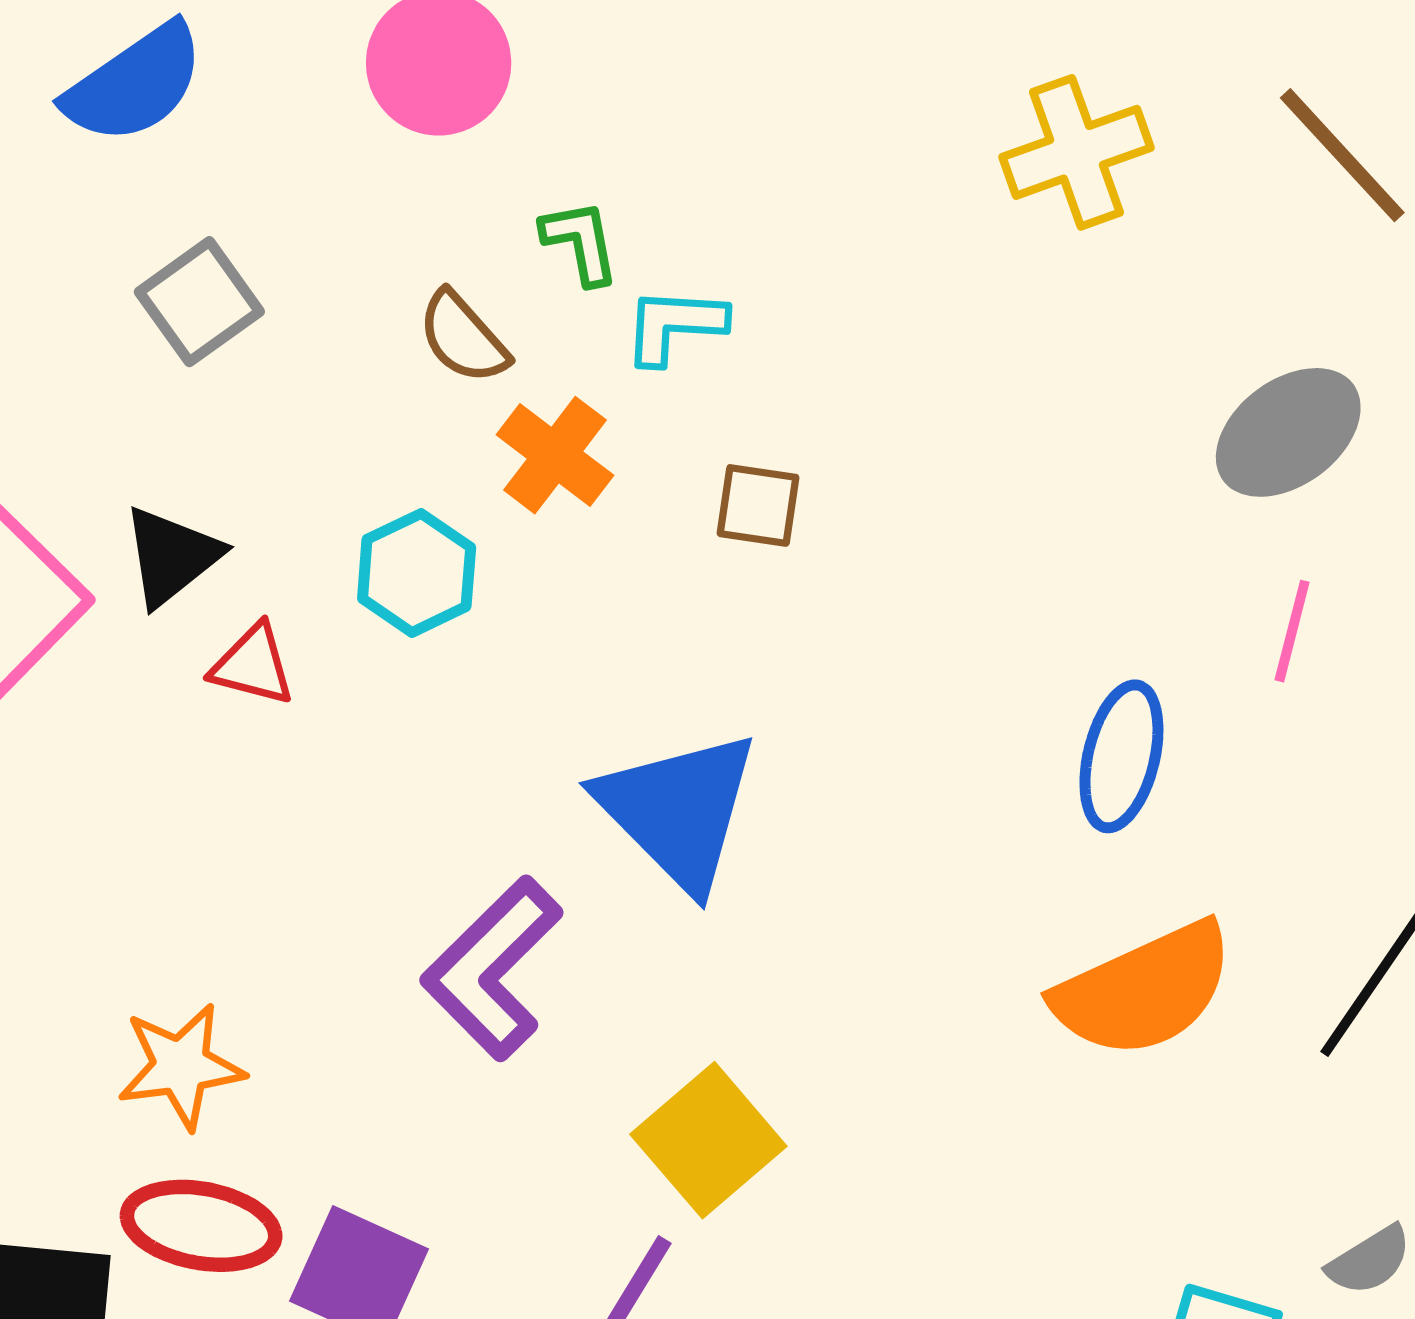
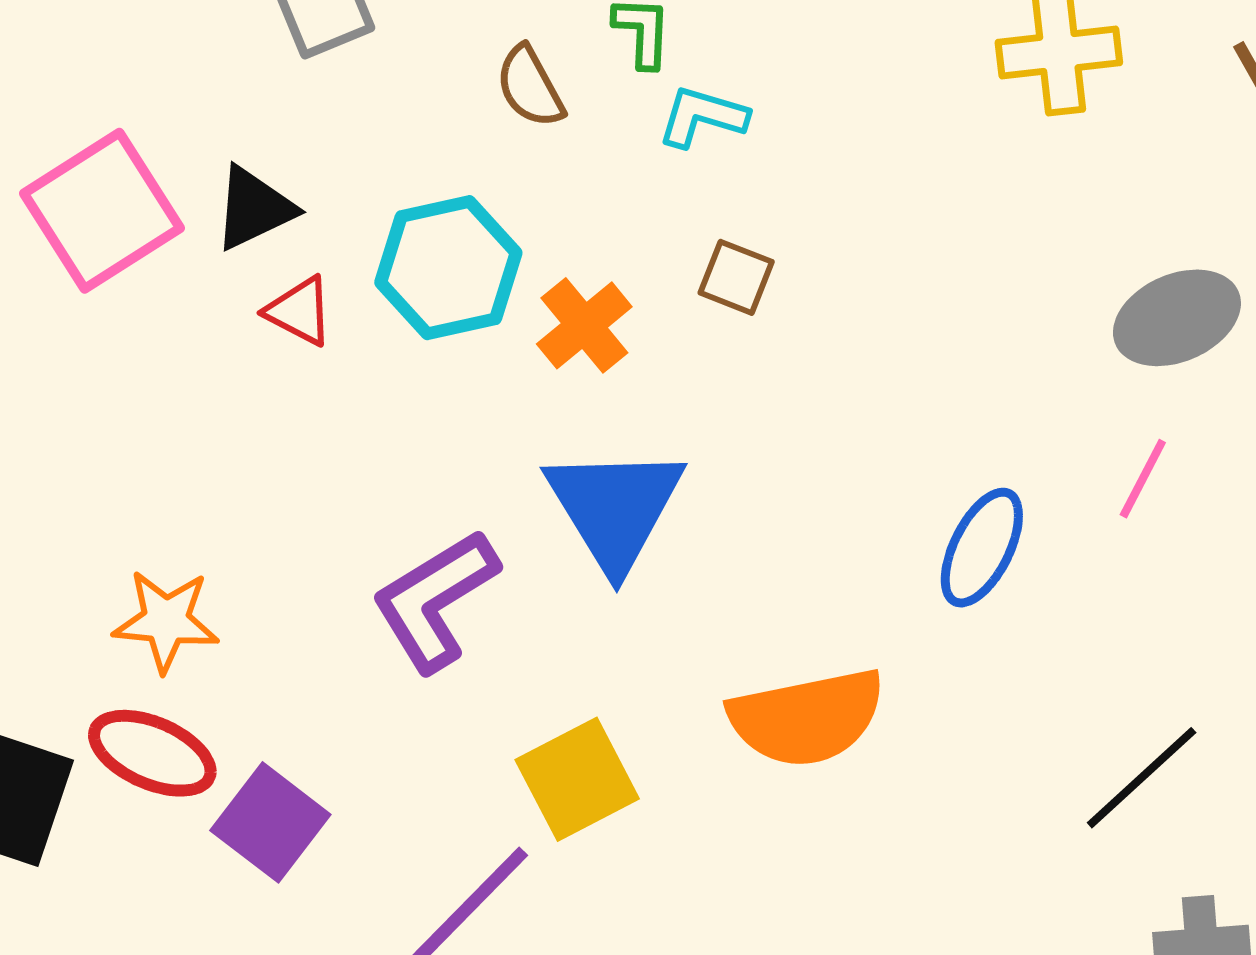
orange cross: (555, 455) -> (584, 325), moved
cyan hexagon: (417, 573) -> (448, 268), size x1.4
orange semicircle: (1144, 990) -> (807, 718), moved

